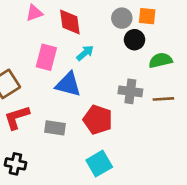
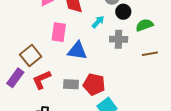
cyan arrow: (85, 53) -> (98, 22), moved
gray cross: (130, 91) -> (119, 39), moved
red pentagon: (98, 120) -> (94, 84), moved

